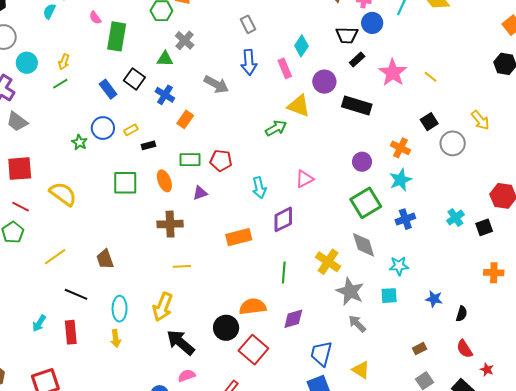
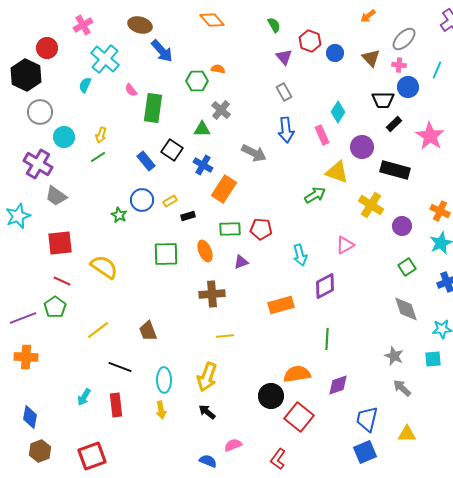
orange rectangle: (185, 119) -> (224, 189), size x1.5
green square: (366, 203) -> (407, 267), size x0.6
yellow cross: (328, 262) -> (371, 205), moved
gray star: (350, 291) -> (394, 356), size x0.7
black arrow: (181, 342) -> (207, 412), moved, size x0.6
yellow triangle: (361, 370) -> (407, 434), turned -30

